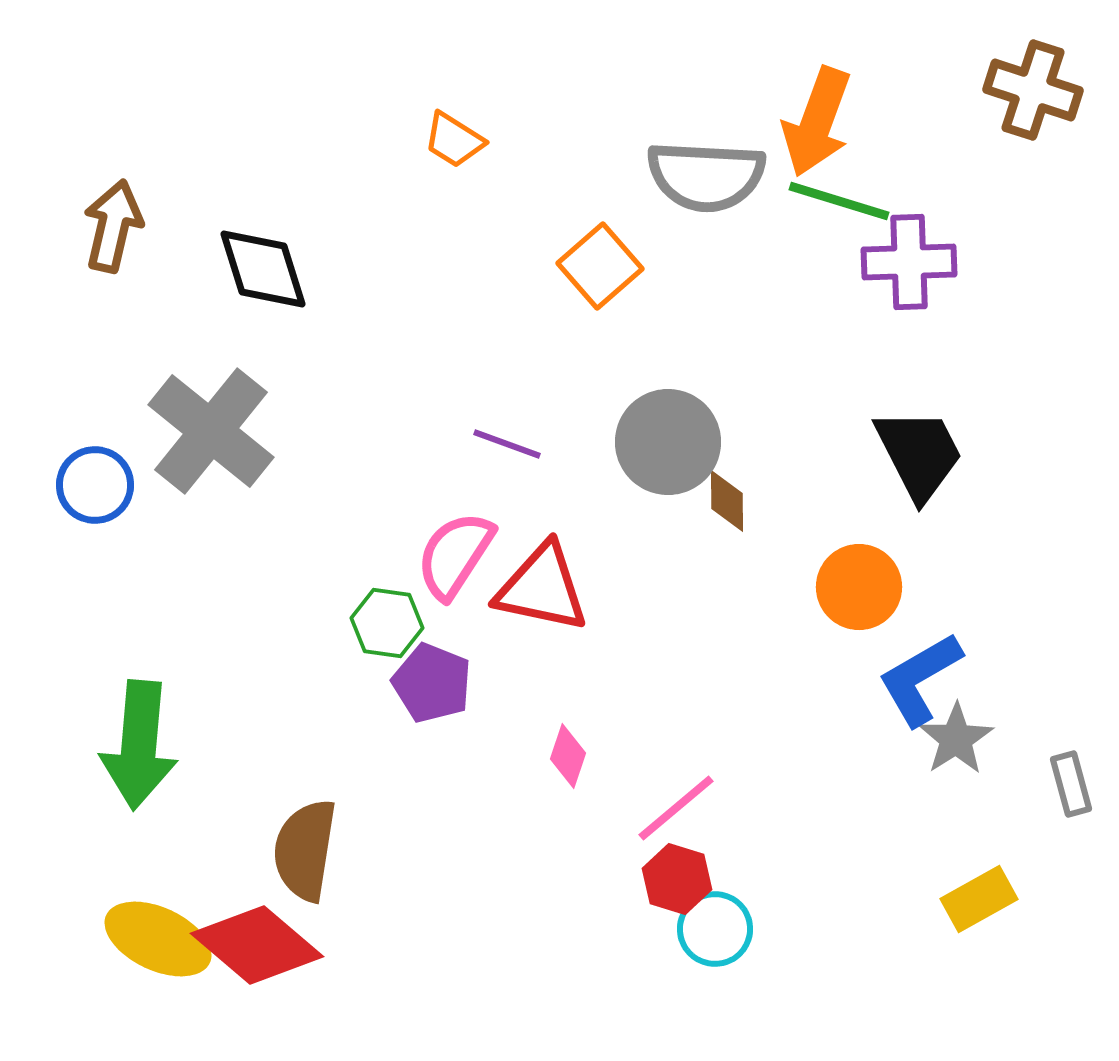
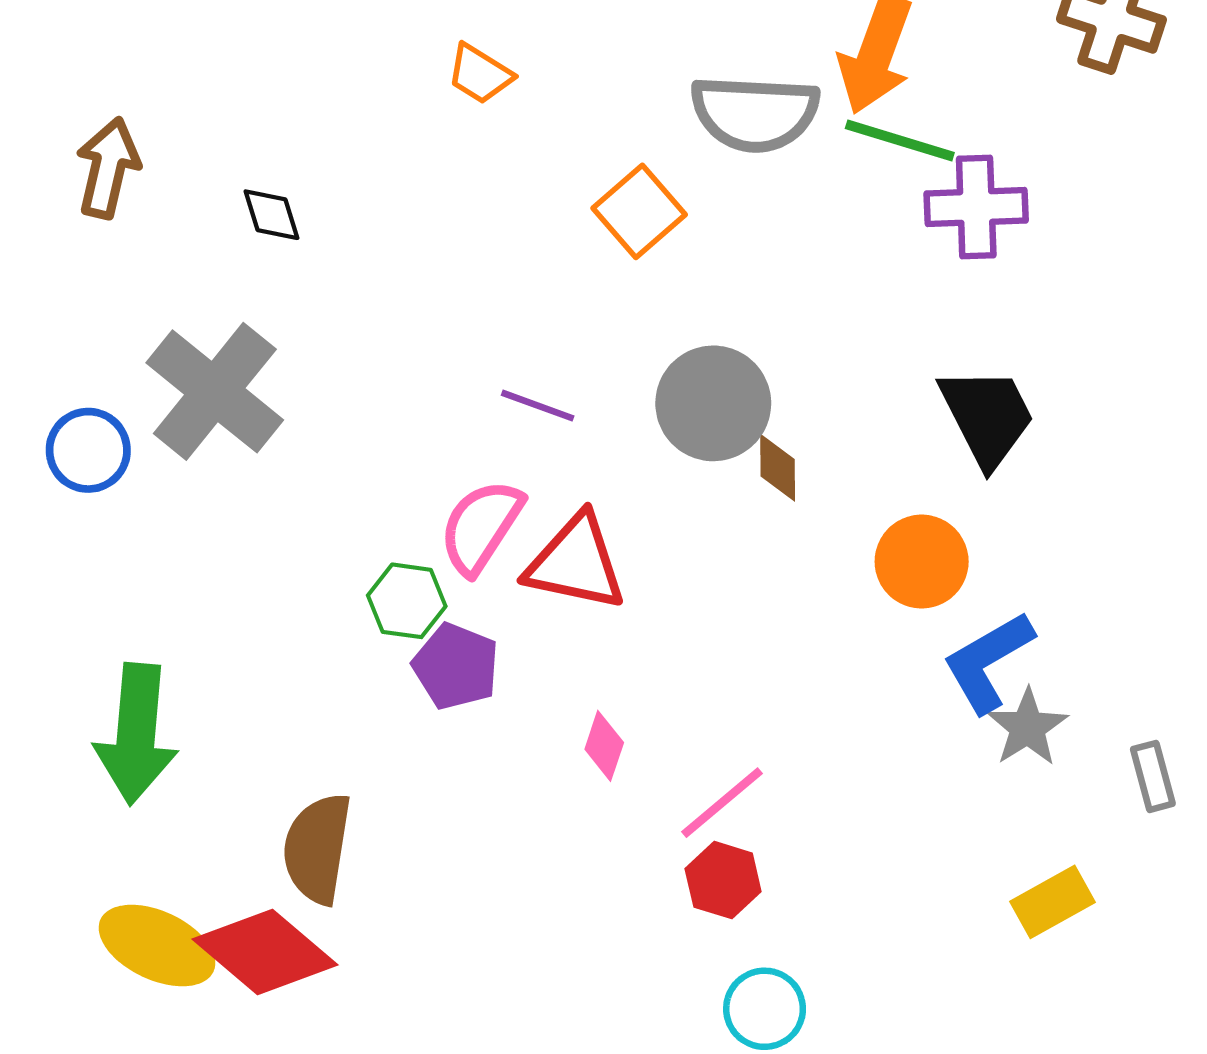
black diamond: (263, 269) -> (271, 215), size x0.6
cyan circle: (715, 929) -> (765, 1009), moved

